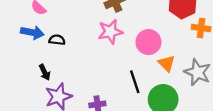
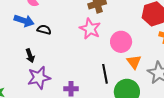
pink star: (110, 32) -> (90, 29), turned 30

